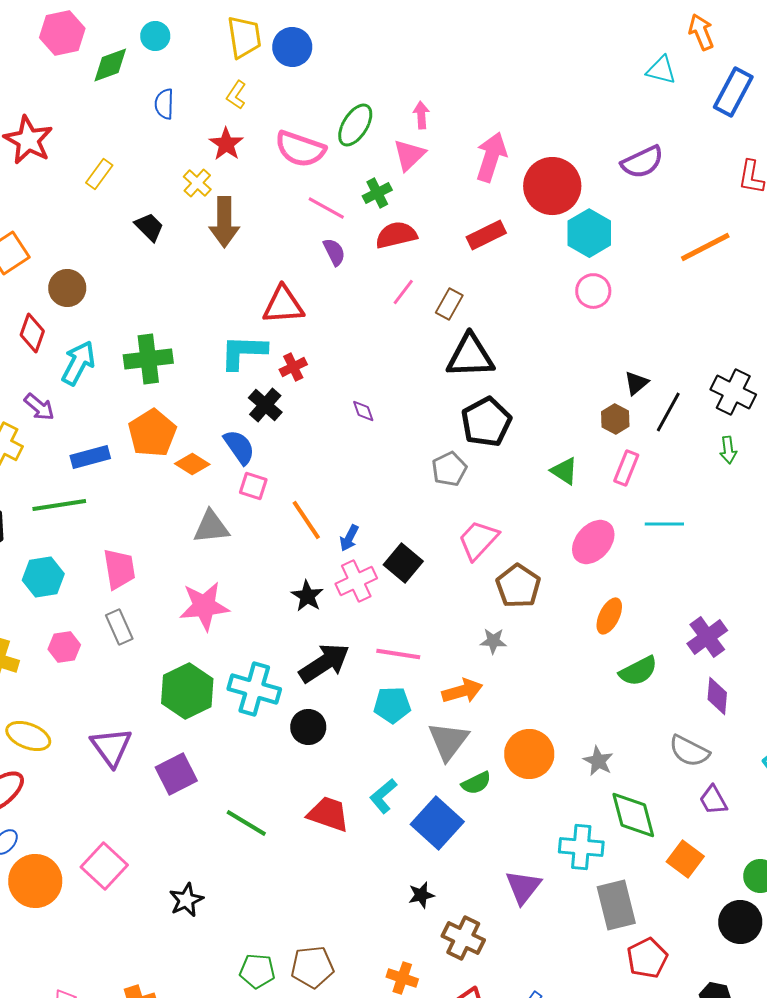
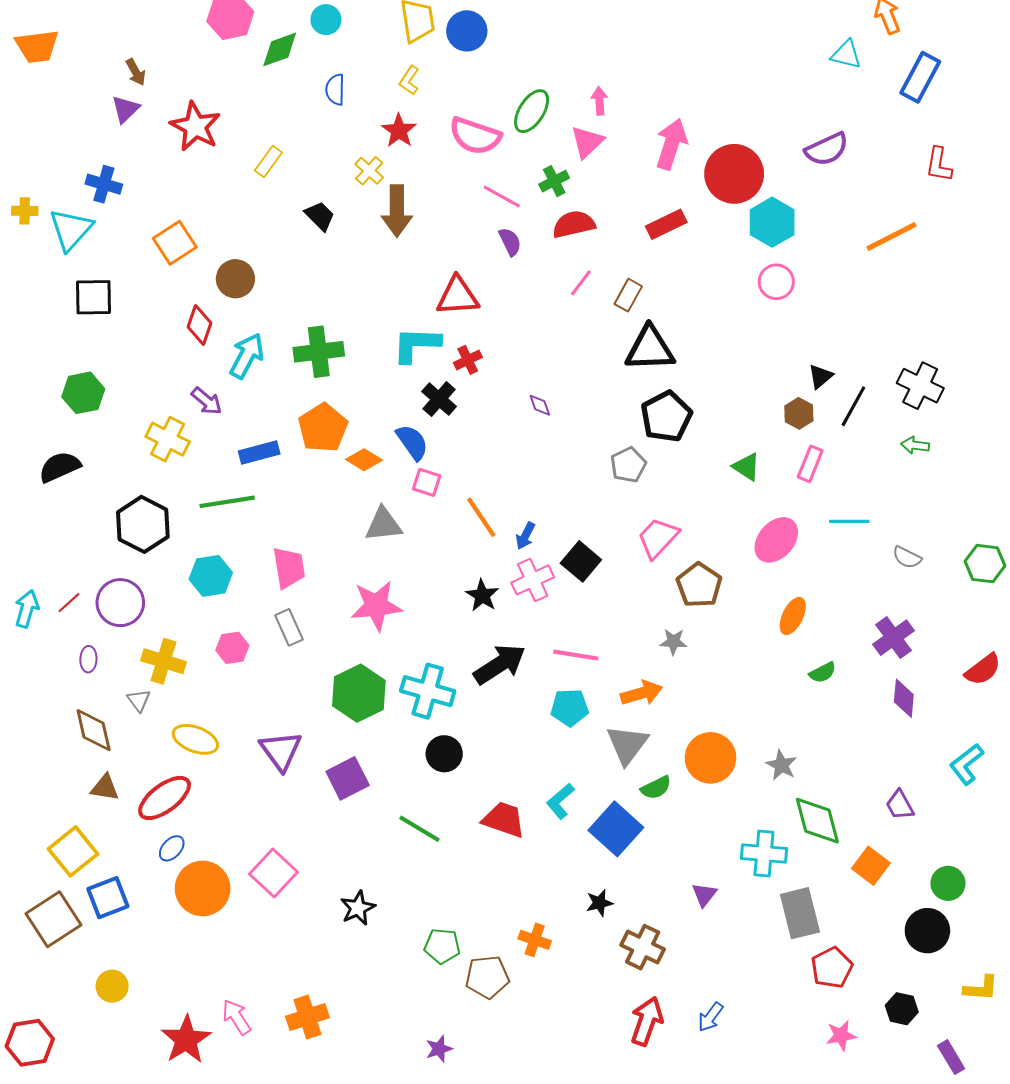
green arrow: (728, 450) -> (915, 445), turned 104
green semicircle: (638, 671) -> (823, 673), size x0.7
black circle: (308, 727) -> (444, 754), moved
gray semicircle: (689, 751) -> (907, 557), moved, size x0.7
purple triangle: (523, 887) -> (704, 895), size x0.7
green pentagon: (257, 971) -> (442, 946), moved
orange cross: (402, 978) -> (535, 940), moved

